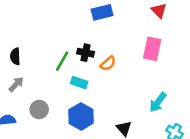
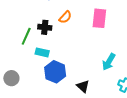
orange semicircle: (108, 63) -> (65, 17), moved
blue hexagon: (81, 116) -> (55, 72), moved

